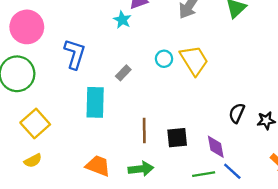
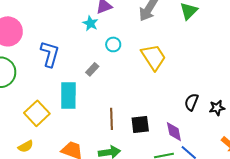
cyan circle: (164, 59) -> (113, 44), moved
yellow square: (35, 123) -> (37, 113), moved
yellow semicircle: (33, 161) -> (26, 146), moved

